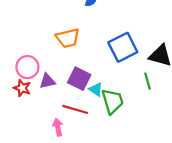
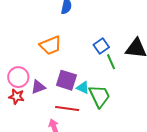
blue square: (123, 47) -> (101, 46), size x0.6
green line: (147, 81) -> (111, 62), moved

